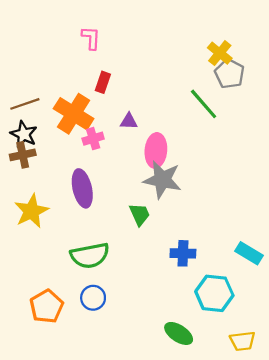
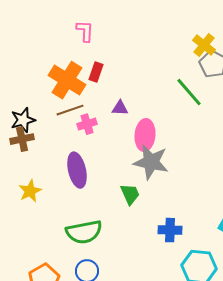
brown line: (25, 104) -> (70, 110), moved
orange cross: (74, 114) -> (67, 80), moved
black star: (24, 134) -> (23, 120), turned 30
yellow star: (31, 211) -> (30, 191), size x0.7

